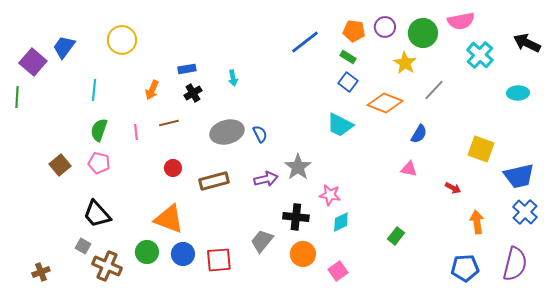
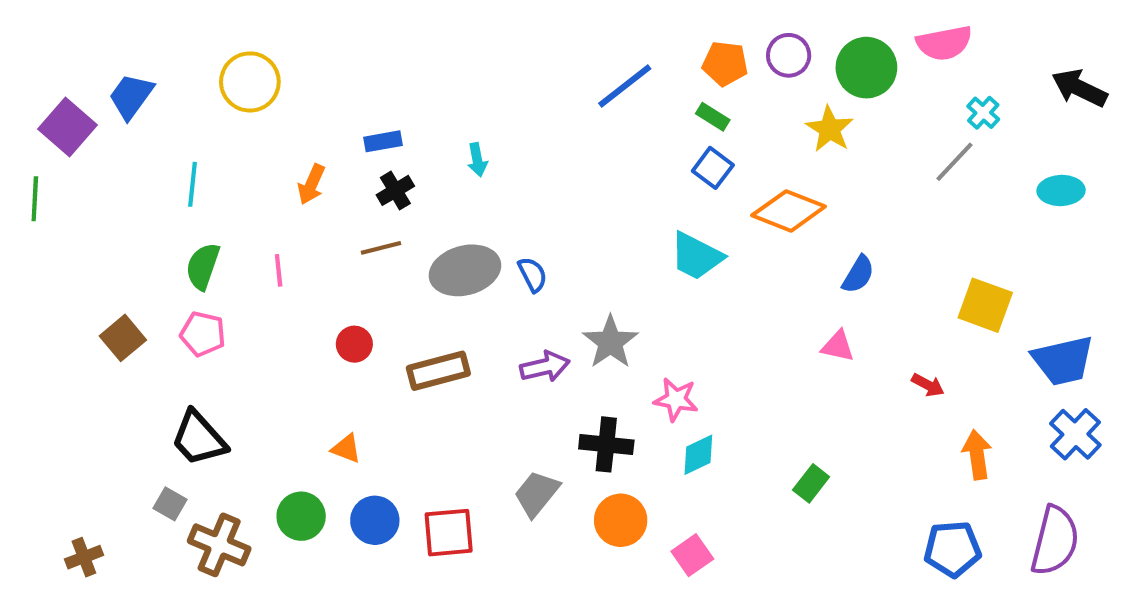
cyan cross: (480, 55) -> (983, 113), size x0.6
gray line: (434, 90) -> (954, 162), moved
brown line: (169, 123) -> (381, 248), moved
orange triangle: (169, 219) -> (346, 449), size x0.5

